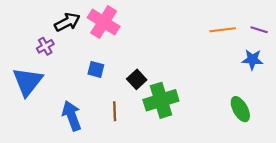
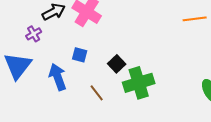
brown line: (115, 111) -> (97, 93), turned -36
blue arrow: (72, 116) -> (58, 77), moved

